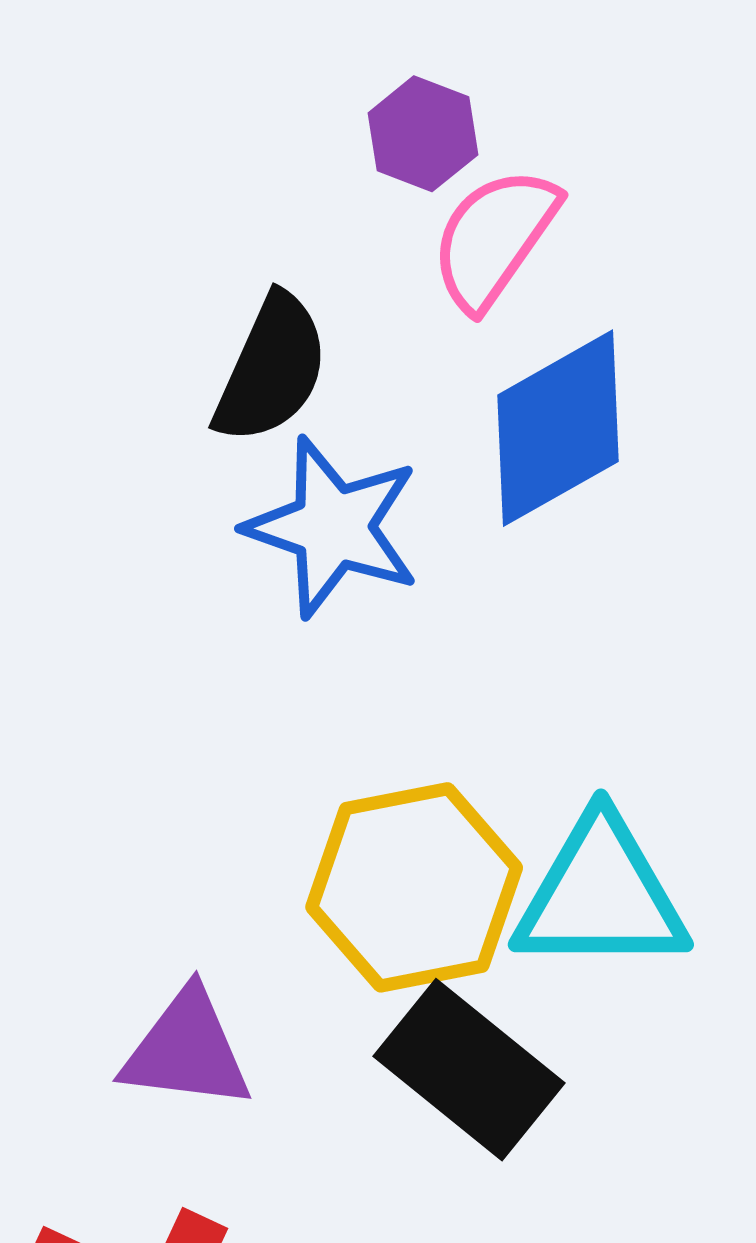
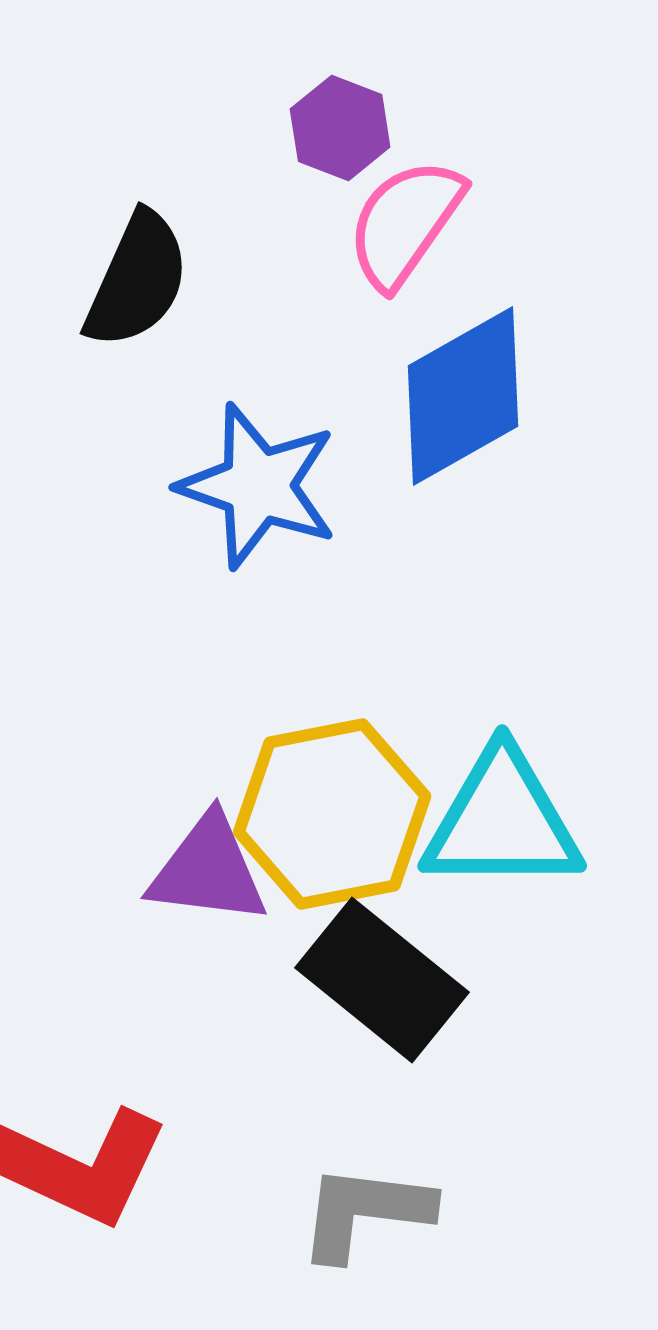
black semicircle: (271, 369) -> (137, 280), moved
purple triangle: (187, 1050) -> (208, 870), moved

